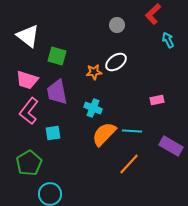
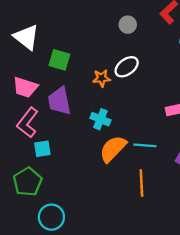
cyan square: (53, 133) -> (42, 149), moved
orange line: (129, 164) -> (141, 183), turned -45

